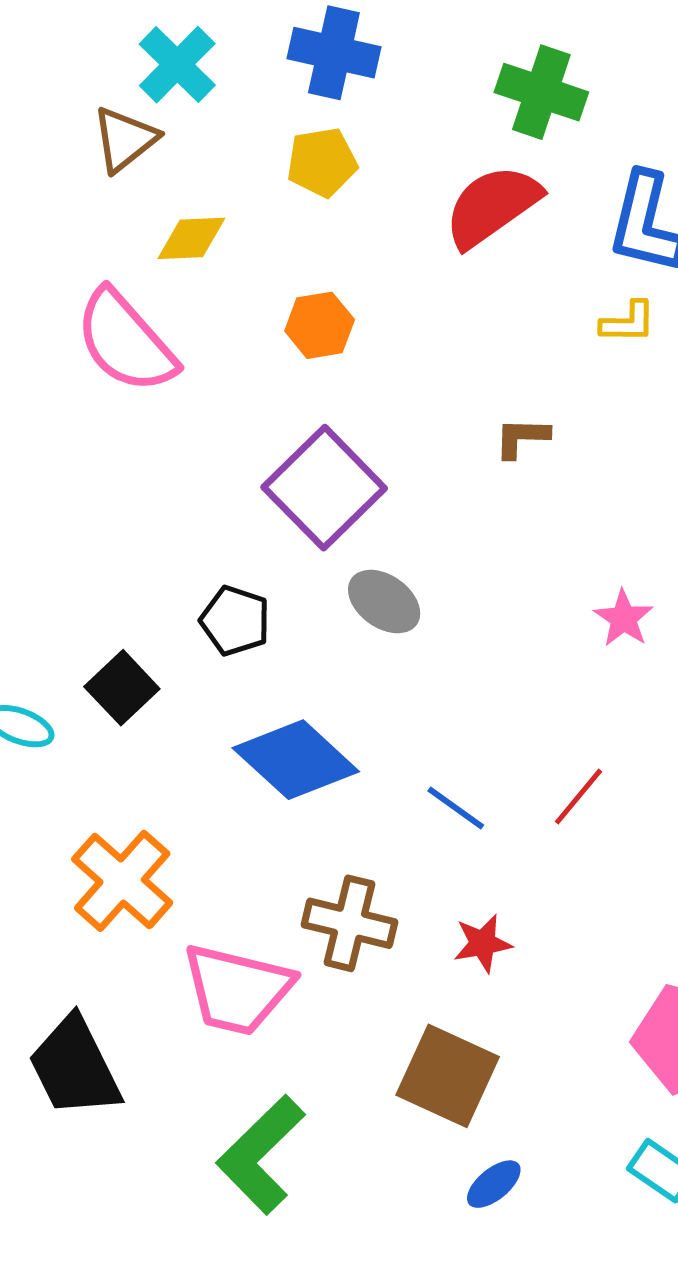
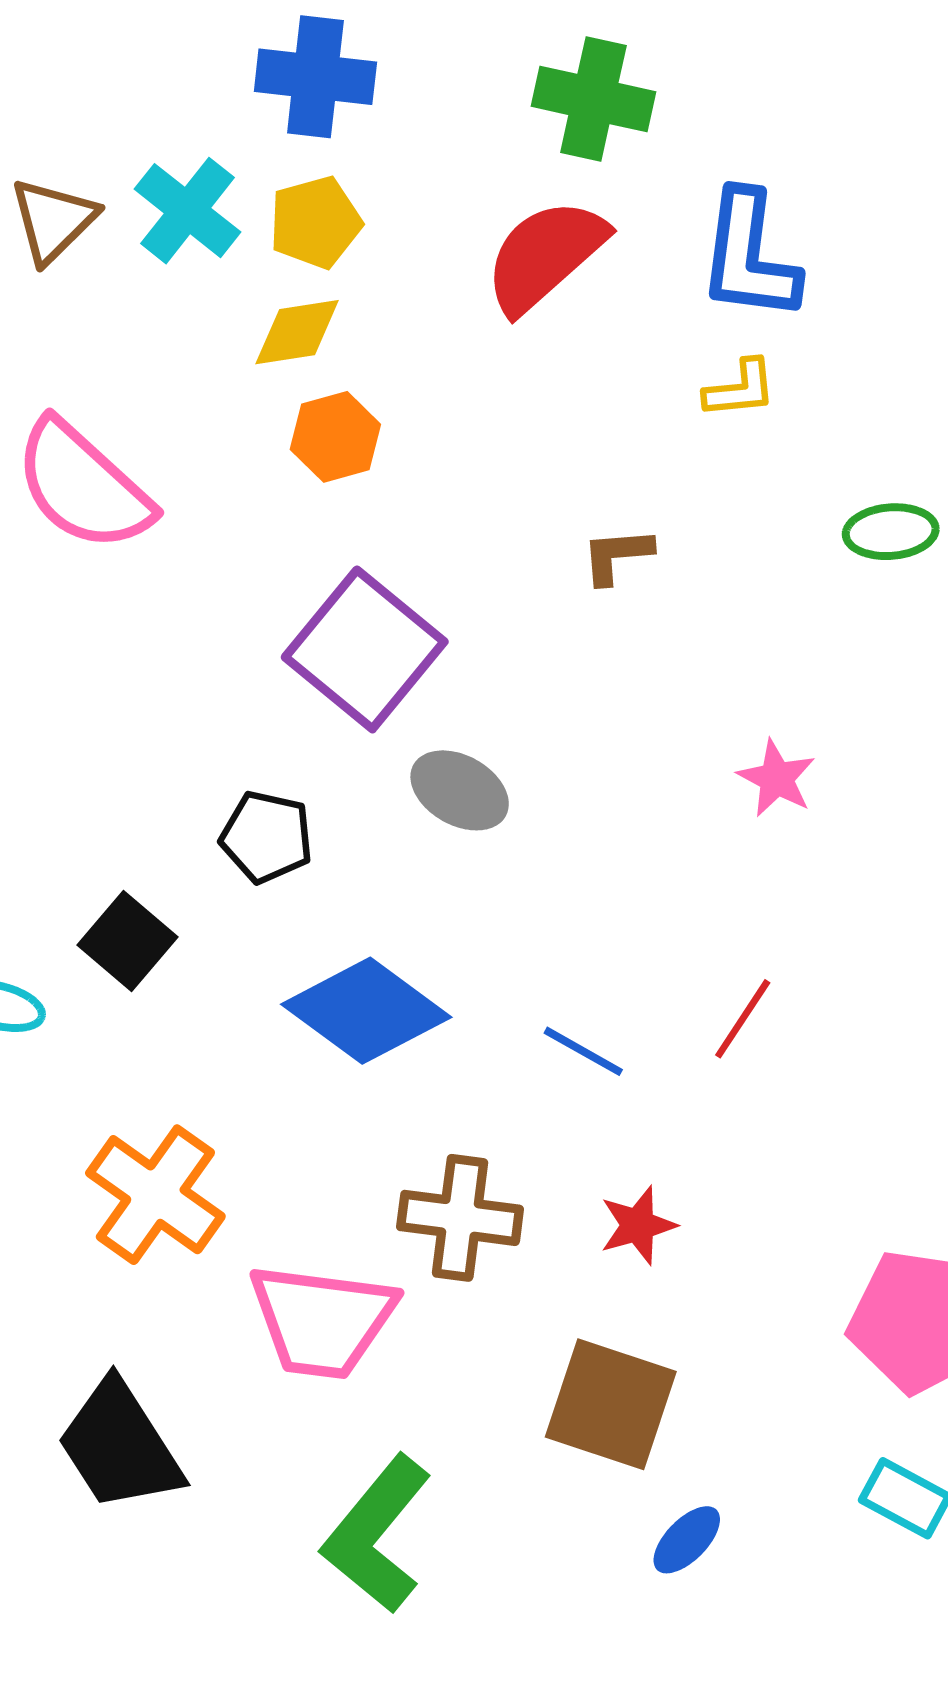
cyan cross: (177, 65) -> (188, 211), moved
yellow diamond: (191, 238) -> (297, 332), moved

